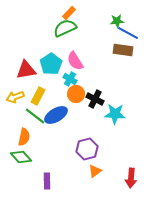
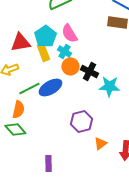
yellow rectangle: (38, 96) -> (43, 52), moved, turned -48
green line: (35, 116) -> (29, 88), turned -65
orange triangle: (95, 171) -> (100, 143), moved
purple rectangle: (47, 181) -> (48, 163), moved

